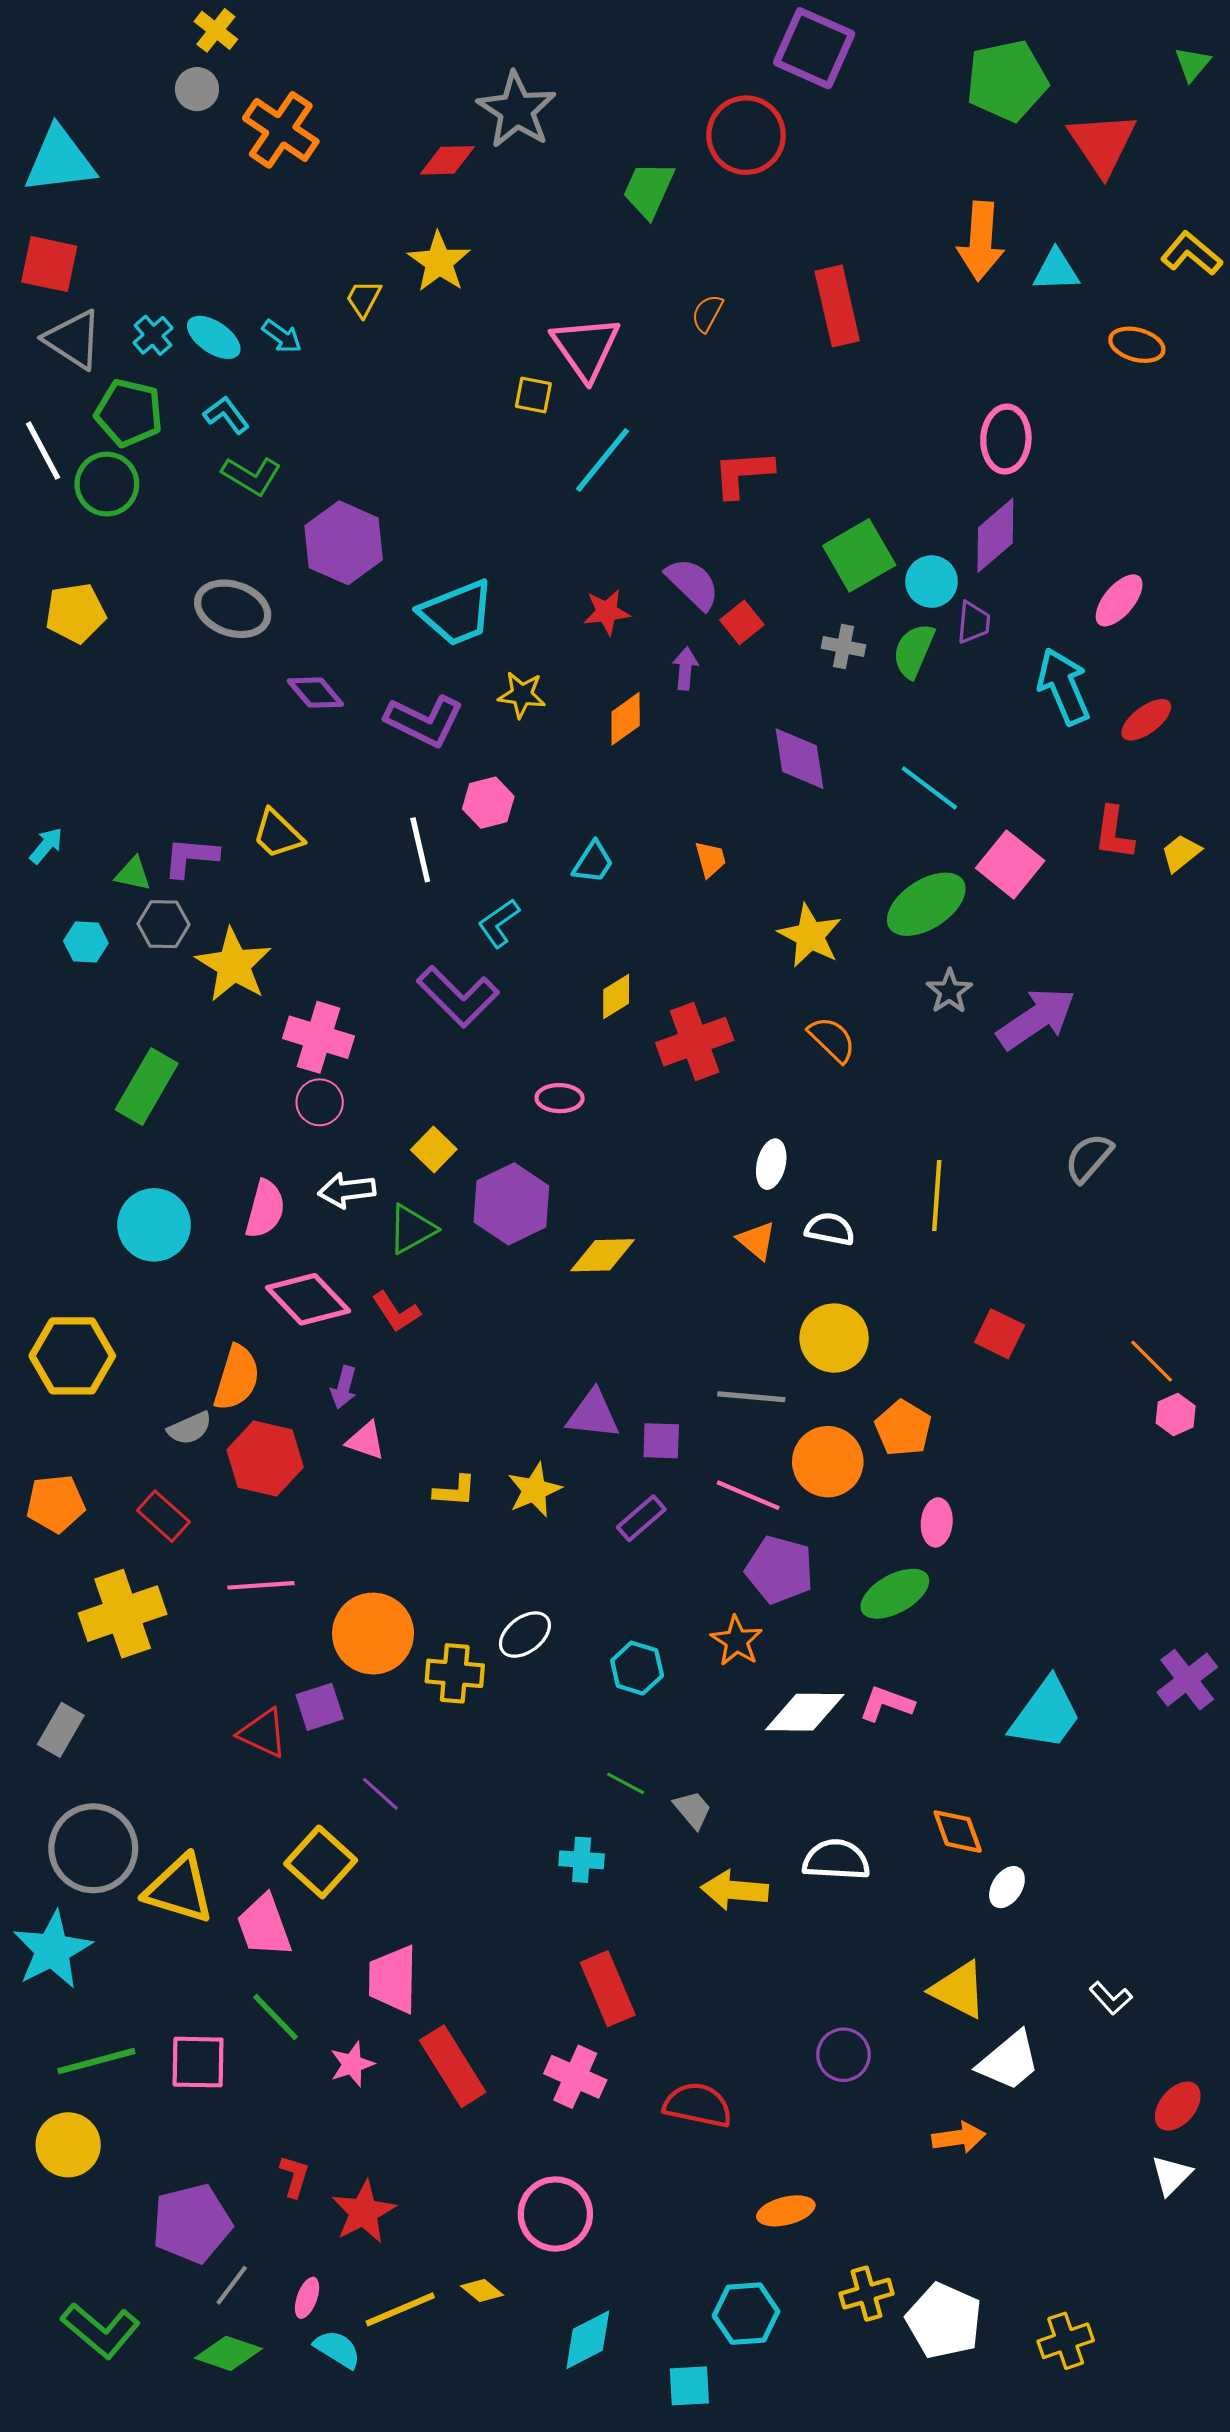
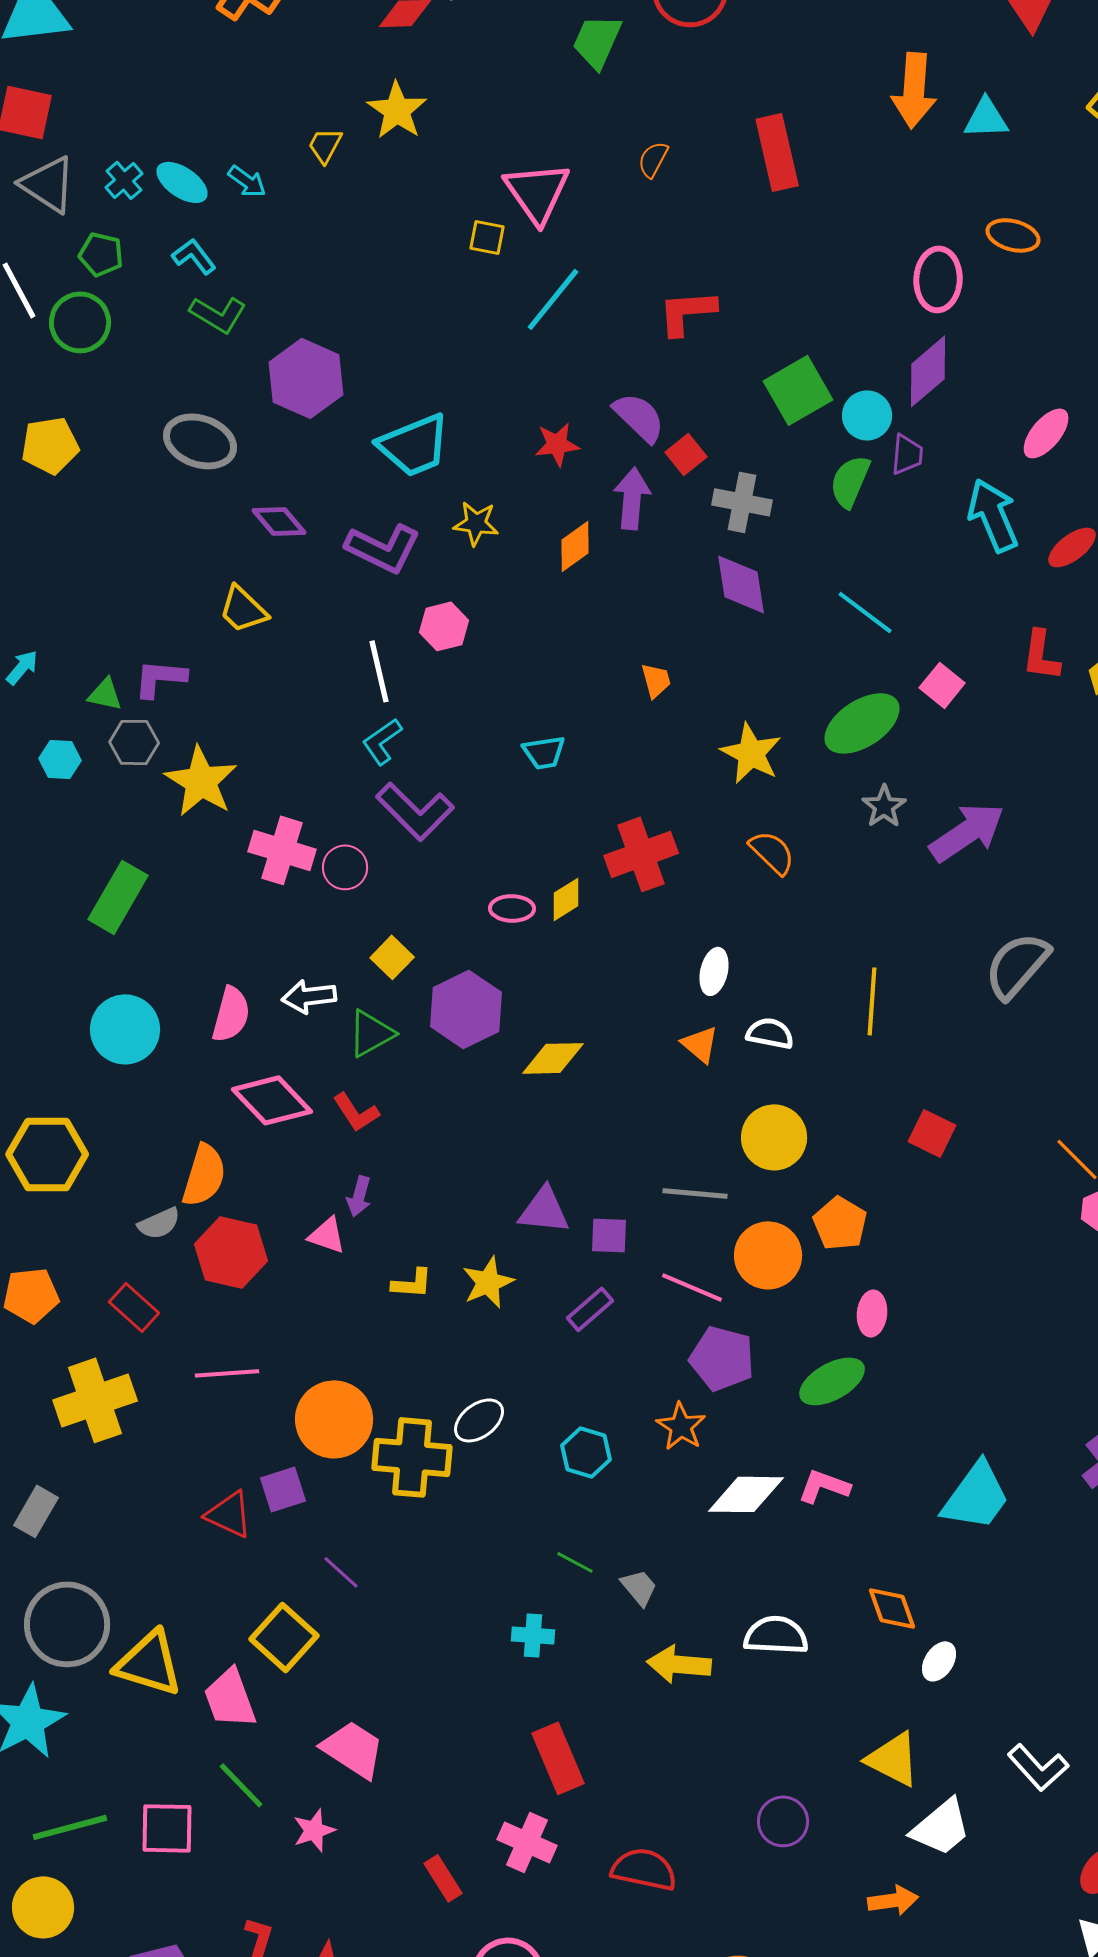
orange ellipse: (1137, 345) -> (1013, 235), moved
green pentagon: (129, 413) -> (101, 254), size x0.7
gray cross: (843, 646) -> (742, 502), moved, size x1.4
purple arrow: (685, 668) -> (632, 498), size x1.5
yellow trapezoid: (278, 834) -> (243, 609), moved
cyan trapezoid: (593, 862) -> (544, 752), moved, turned 48
pink square: (1010, 864) -> (942, 685), size x0.7
cyan L-shape: (499, 923) -> (382, 741), moved
yellow diamond: (616, 996) -> (566, 899), moved
pink circle: (320, 1102) -> (345, 867), moved
gray semicircle: (1089, 1158) -> (1017, 965), size x1.4
purple arrow: (344, 1387) -> (359, 1196), moved
yellow cross: (455, 1673) -> (412, 1457), size x1.4
pink trapezoid: (393, 1979) -> (353, 1749), turned 122
white L-shape: (1111, 1998) -> (1038, 1767), size x1.5
red rectangle: (453, 2066) -> (443, 1878), moved, size x0.6

